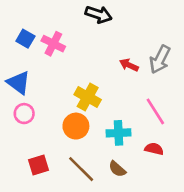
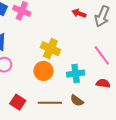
red arrow: (129, 65) -> (79, 13), moved
red square: (38, 165) -> (18, 102), turned -35
brown line: (81, 169) -> (50, 103), turned -40

